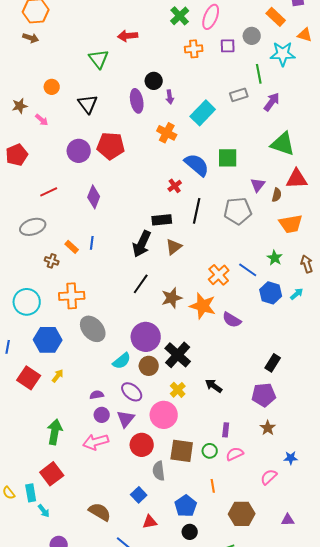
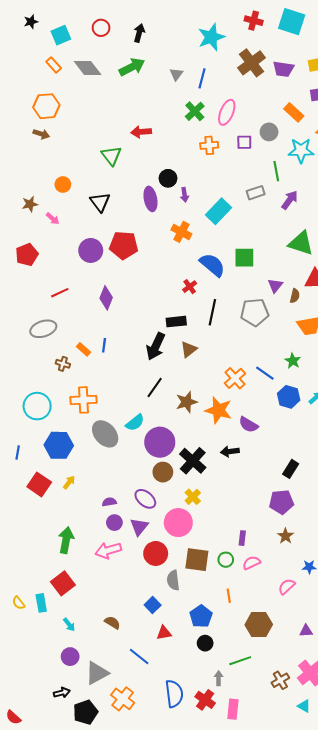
cyan semicircle: (122, 361) -> (135, 423), moved
black arrow: (214, 386) -> (230, 451), moved, turned -42
cyan arrow: (44, 511) -> (69, 625), moved
brown semicircle: (100, 512) -> (112, 623), size x0.7

